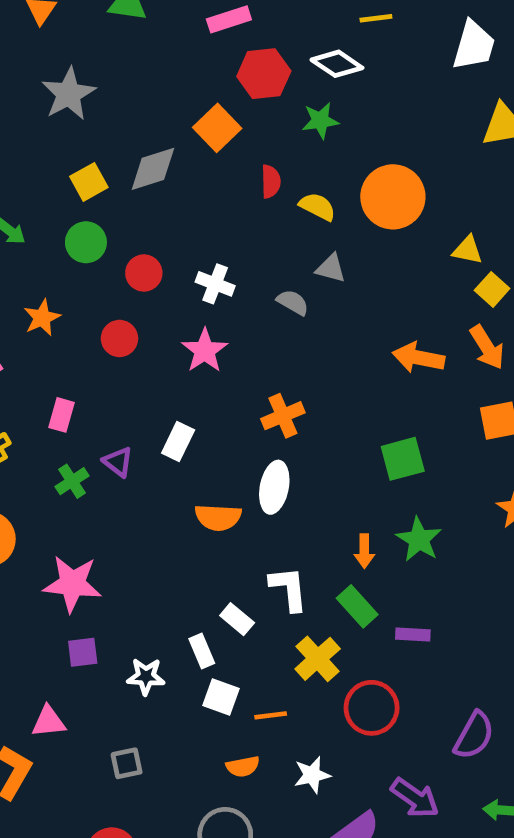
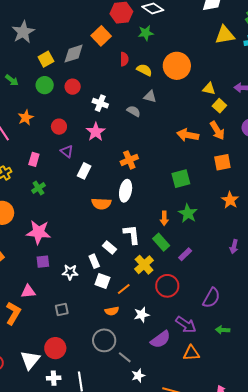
gray star: (69, 94) -> (23, 32), moved
red circle: (144, 273) -> (73, 87), moved
purple triangle: (118, 462) -> (67, 151), moved
purple rectangle: (413, 635) -> (185, 254), turned -48
orange line: (271, 715) -> (124, 289), turned -32

